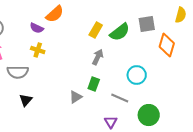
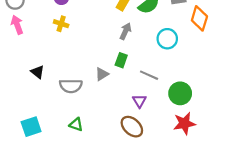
gray semicircle: (18, 72) -> (71, 86), moved
cyan circle: (137, 75) -> (167, 39), moved
black triangle: (26, 100) -> (38, 72), moved, turned -32

